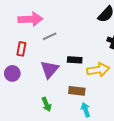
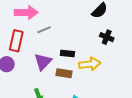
red rectangle: (21, 49) -> (16, 41), size x1.5
brown rectangle: (77, 91) -> (64, 73), moved

